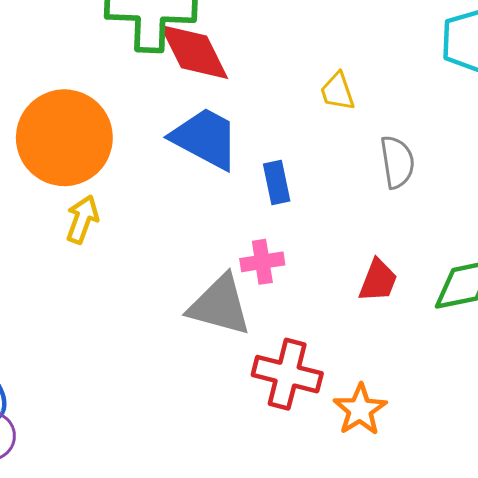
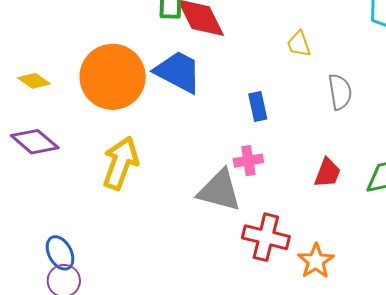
blue trapezoid: (205, 138) -> (178, 72), moved
yellow arrow: (82, 219) -> (120, 163), moved, size x1.6

